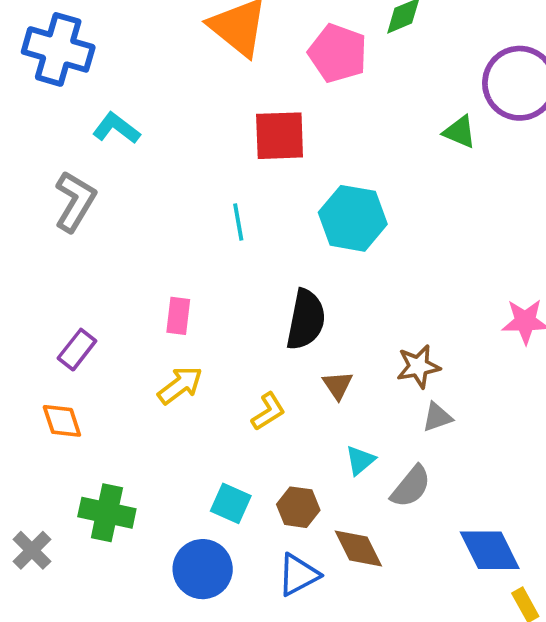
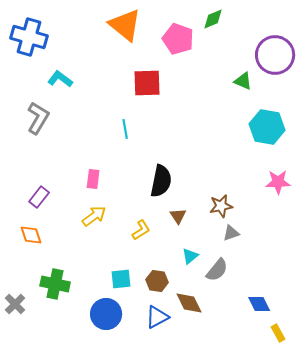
cyan hexagon: (353, 218) -> (267, 127), moved
cyan square: (231, 503) -> (121, 279), turned -30
blue diamond: (490, 550) -> (259, 304), size x0.7

